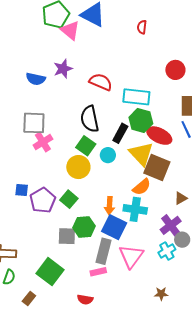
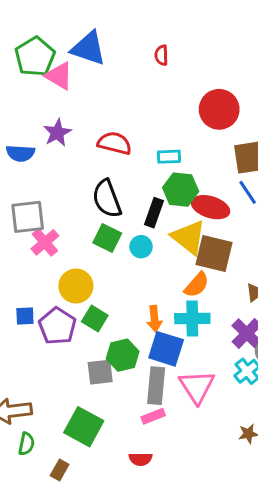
red circle: (175, 70) -> (219, 109), size x1.4
cyan rectangle: (136, 97) -> (169, 157), size x0.6
yellow circle: (78, 167) -> (76, 286), moved

